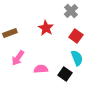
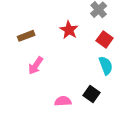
pink semicircle: (41, 69) -> (63, 101), moved
black square: (65, 74) -> (91, 94), moved

